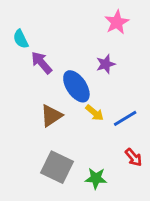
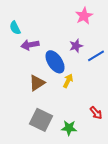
purple arrow: (42, 63) -> (30, 45), turned -60
yellow arrow: (94, 113) -> (68, 81), turned -104
blue line: (125, 118) -> (96, 56), moved

